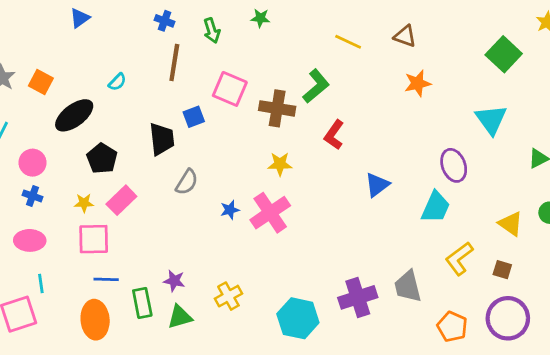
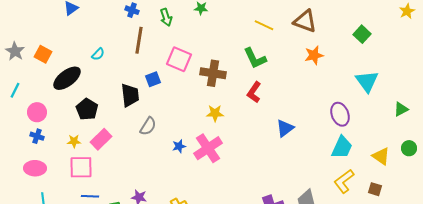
brown triangle: (405, 36) -> (305, 21), size x1.4
green square: (504, 54) -> (362, 34), moved, size x0.7
green L-shape: (316, 86) -> (255, 58), moved, turned 105
cyan trapezoid: (436, 207) -> (342, 147), moved

